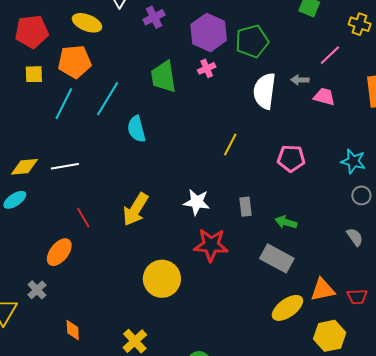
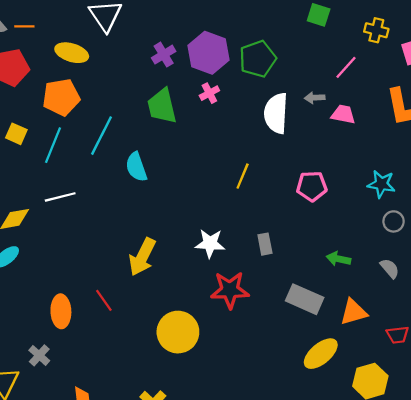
purple cross: (154, 17) -> (164, 55), moved
yellow square: (34, 74) -> (16, 134), moved, turned 30
white line: (65, 166) -> (60, 197), moved
red line: (83, 218) -> (104, 300), moved
green arrow: (286, 222) -> (338, 259), moved
orange ellipse: (59, 252) -> (61, 311), turned -36
orange triangle: (323, 290) -> (354, 312), moved

